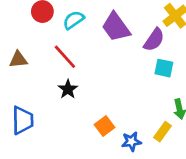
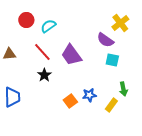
purple trapezoid: (116, 27) -> (71, 55), moved
purple semicircle: (154, 40) -> (105, 40), turned 90
blue star: (131, 142) -> (89, 95), moved

